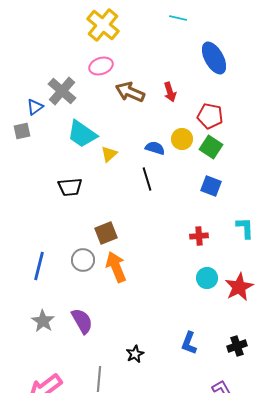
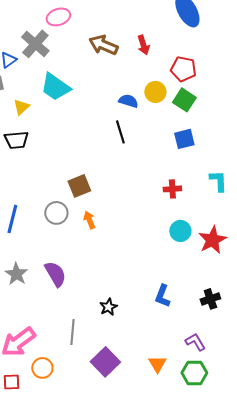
pink ellipse: (101, 66) -> (58, 17), moved
yellow triangle: (109, 154) -> (21, 107), moved
blue square: (211, 186) -> (184, 139), turned -35
black trapezoid: (70, 187) -> (16, 140), moved
orange arrow: (116, 267) -> (89, 220), size x0.6

